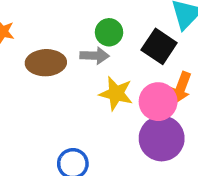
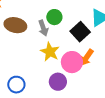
gray arrow: (95, 56) -> (43, 28), turned 56
purple circle: (162, 138) -> (58, 82), moved, size x0.7

